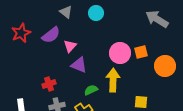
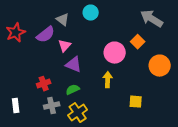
gray triangle: (66, 12) -> (63, 20), moved
orange square: (141, 52) -> (138, 42), moved, turned -32
yellow arrow: (113, 80) -> (108, 80), size x0.7
green semicircle: (91, 90) -> (73, 90), moved

